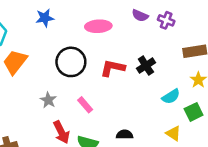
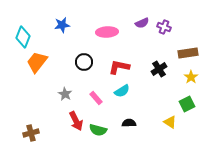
purple semicircle: (140, 16) -> (142, 23), turned -48
black circle: (71, 62) -> (84, 62), size x0.7
black cross: (146, 66) -> (159, 69), moved
cyan semicircle: (171, 96) -> (122, 91), moved

